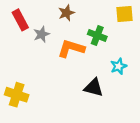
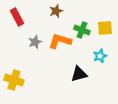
yellow square: (125, 14) -> (105, 28), moved
gray star: (42, 34) -> (35, 42), moved
black triangle: (94, 88) -> (79, 74), turned -30

